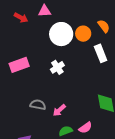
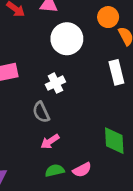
orange circle: (83, 34) -> (108, 17), moved
gray semicircle: (38, 105) -> (41, 112), moved, turned -133

